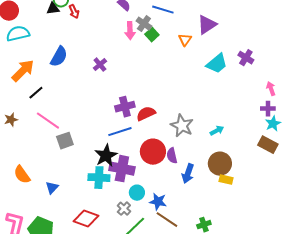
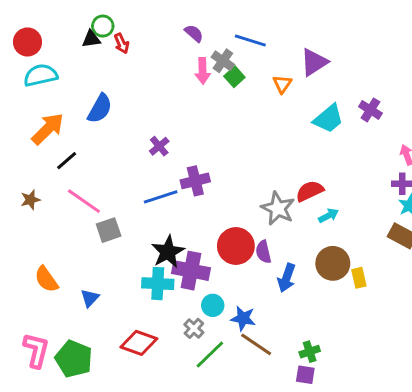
purple cross: (100, 65) -> (159, 146), moved
red semicircle: (146, 114) -> (310, 191), moved
blue line: (120, 132) -> (161, 197), moved
yellow rectangle: (226, 180) -> (359, 278), moved, turned 64

